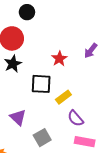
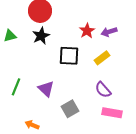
purple arrow: (91, 51) -> (109, 32), moved, turned 35
yellow rectangle: (63, 97) -> (102, 58), moved

